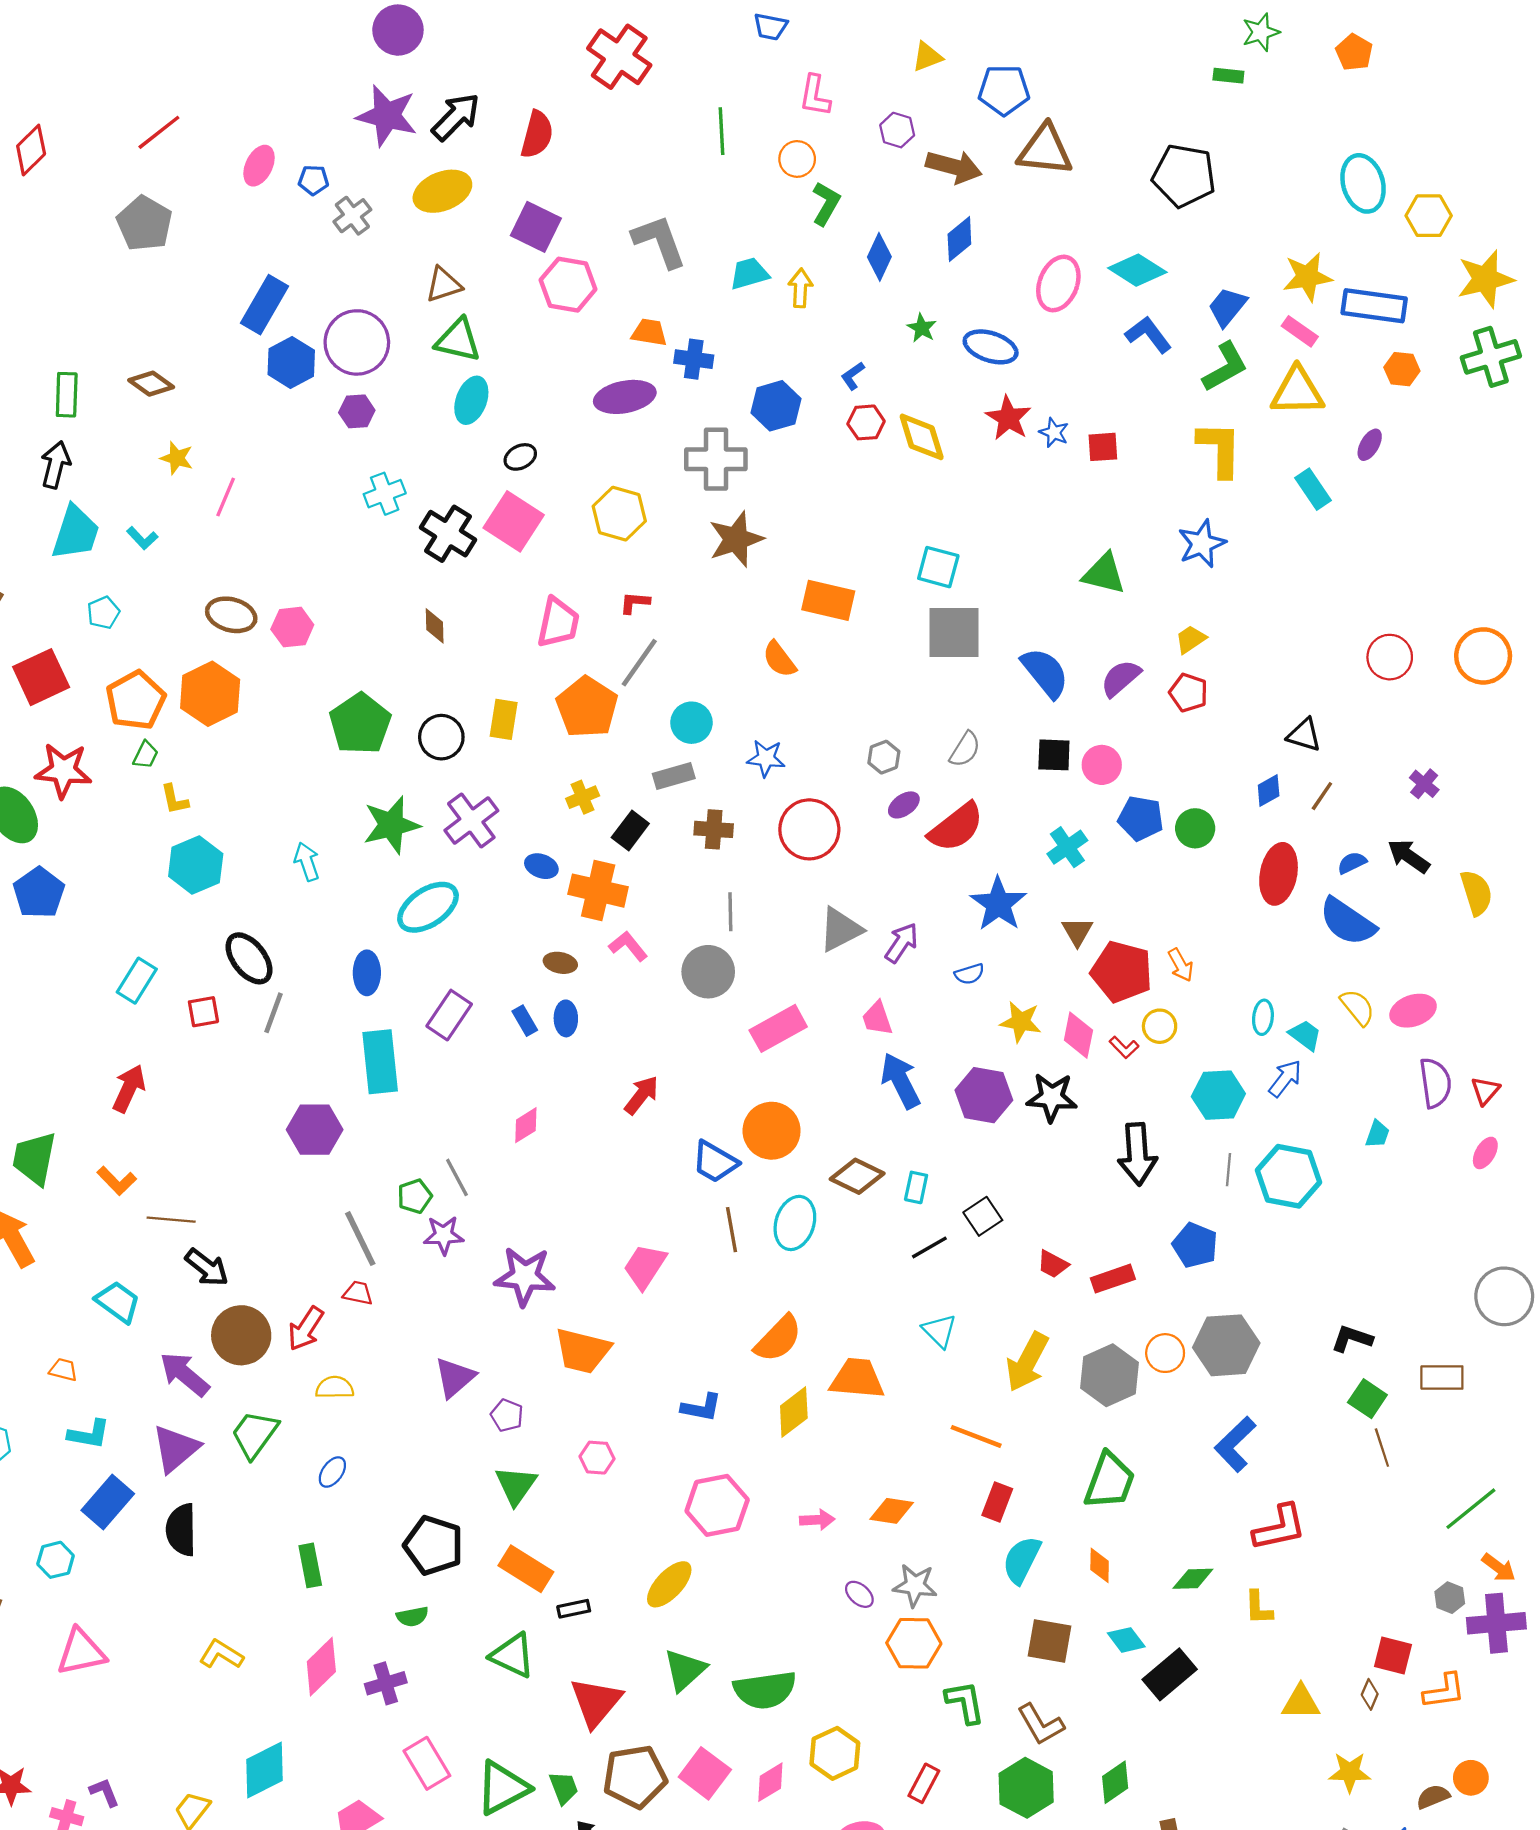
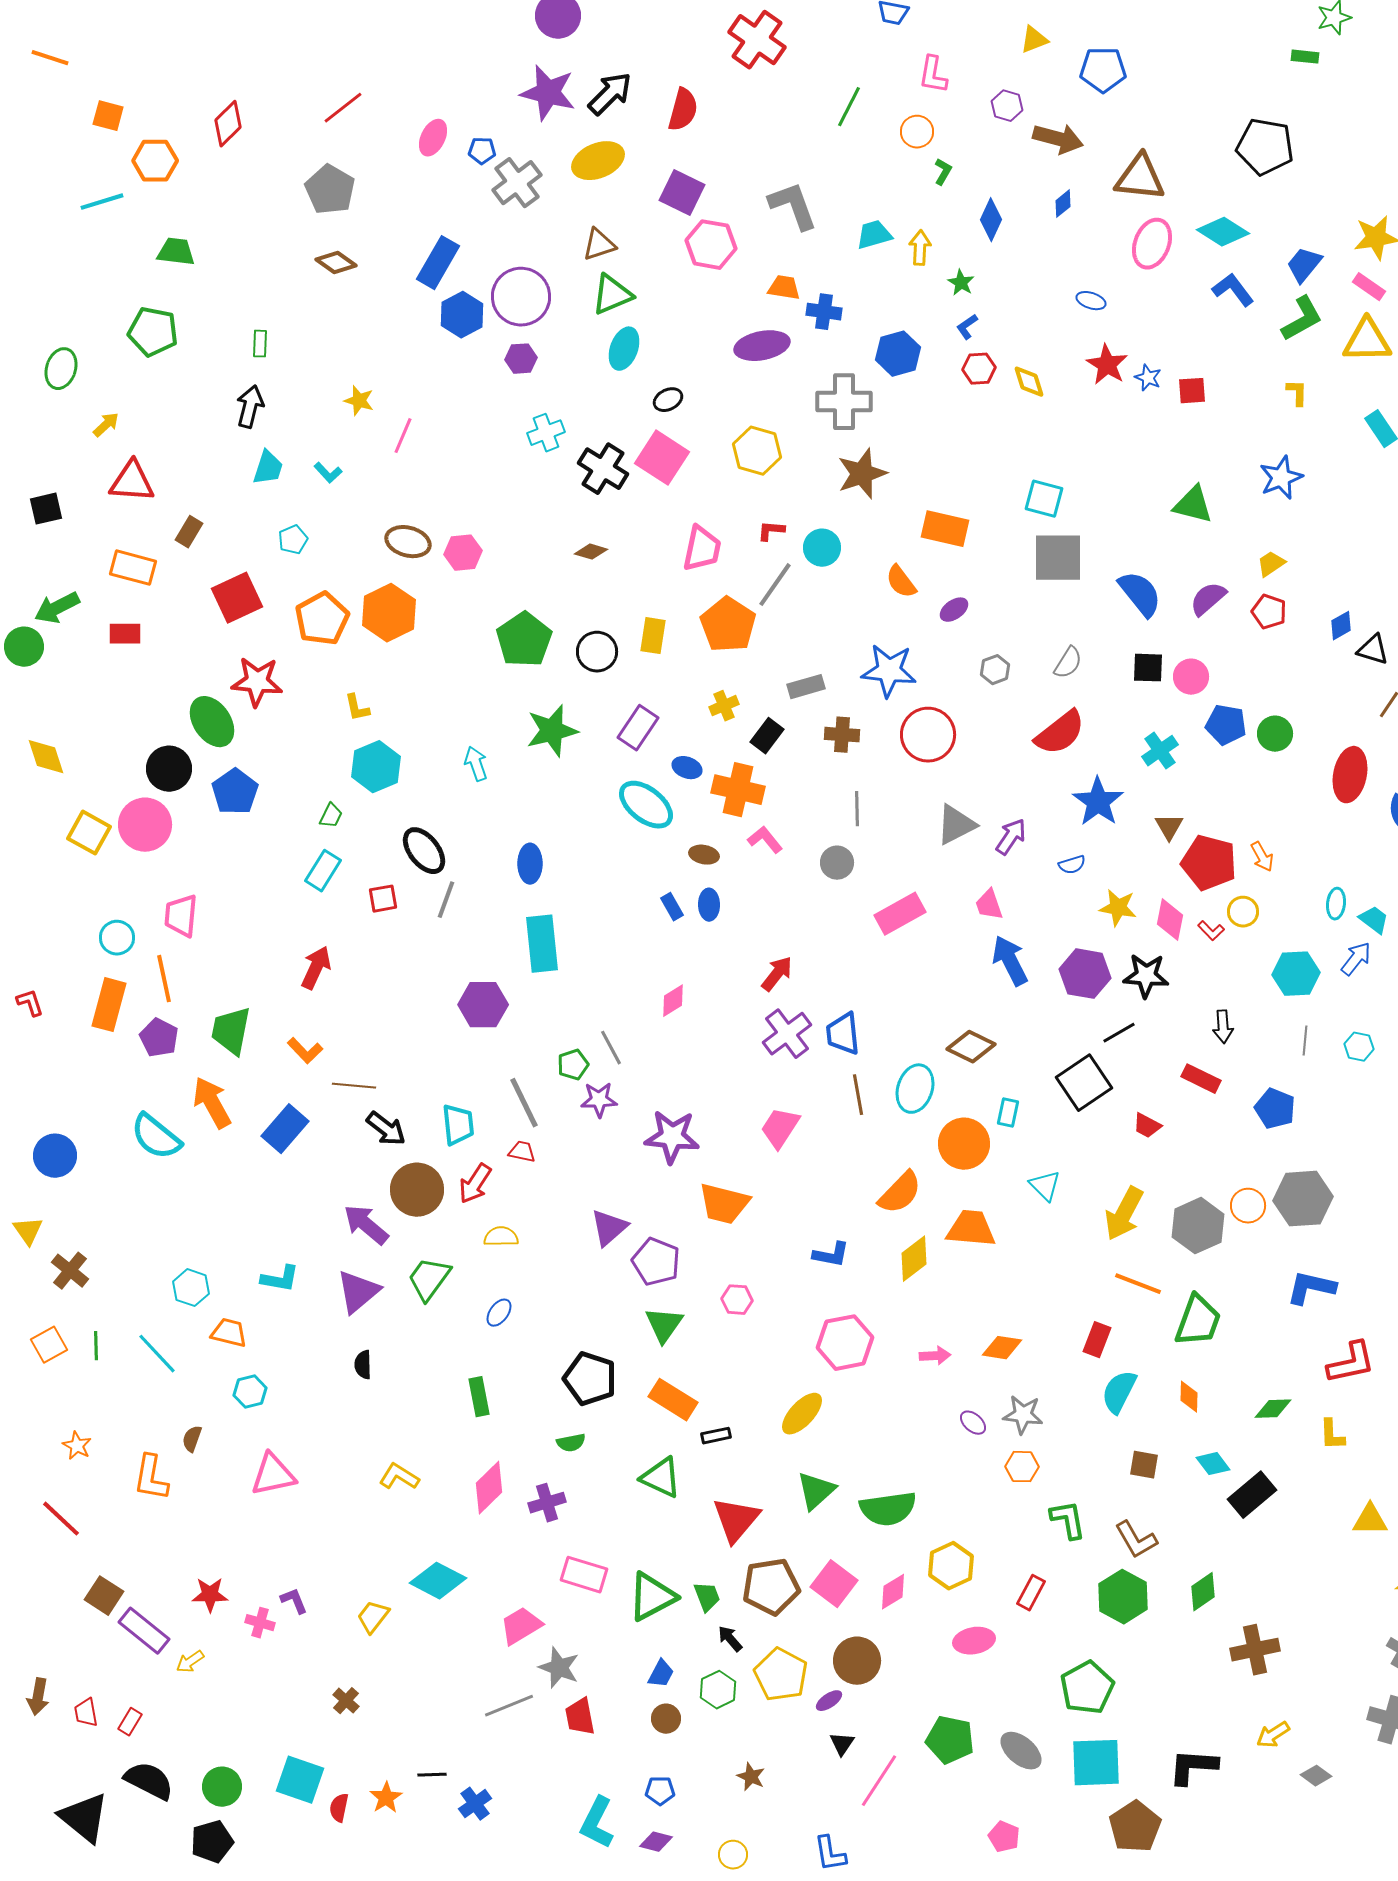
green line: (722, 131) -> (849, 107), turned 30
brown triangle: (1045, 150) -> (1140, 178), moved
green L-shape: (826, 203) -> (943, 172), size x0.7
gray cross: (352, 216) -> (517, 183), size x1.4
blue diamond: (959, 239) -> (1063, 204), size x0.7
green star: (922, 328) -> (961, 283), moved
green triangle: (458, 340) -> (612, 295), turned -36
blue ellipse: (991, 347) -> (1091, 301), size x0.6
brown diamond: (151, 384) -> (336, 263), moved
green rectangle: (67, 395) -> (260, 344), size x0.7
yellow diamond: (922, 437) -> (1029, 382), size x0.7
yellow L-shape: (1220, 449) -> (1297, 393), size x0.5
cyan trapezoid: (76, 533) -> (268, 468), size x0.7
brown diamond: (435, 626) -> (591, 552), turned -72
cyan circle: (691, 723) -> (822, 548), moved
green trapezoid: (146, 755) -> (331, 816), moved
blue star: (766, 758) -> (889, 671), size x1.6
blue diamond: (1269, 790) -> (1341, 626), moved
purple ellipse: (904, 805) -> (954, 610), moved
purple cross: (471, 821) -> (787, 1034), moved
cyan ellipse: (428, 907) -> (646, 805), moved, turned 72
gray circle: (708, 972) -> (837, 863), size x0.7
purple rectangle: (449, 1015) -> (638, 728), moved
orange circle: (772, 1131) -> (964, 1144), moved
black arrow: (1137, 1154) -> (1223, 1027), size x0.6
blue trapezoid: (715, 1162) -> (843, 1034), turned 54
cyan hexagon: (1289, 1176) -> (1359, 1047), size x0.5
cyan rectangle: (916, 1187) -> (1008, 1113), moved
black square: (983, 1216) -> (1084, 1083), size x1.6
black line: (929, 1247) -> (1119, 1033), moved
red rectangle: (1113, 1279) -> (1201, 1079), moved, turned 45
cyan trapezoid: (118, 1302) -> (458, 1125), moved, turned 48
orange trapezoid: (63, 1370) -> (229, 1333), moved, size x1.4
purple pentagon: (507, 1415) -> (656, 1262), size x1.6
orange line: (976, 1436) -> (1138, 1284), moved
blue L-shape: (1235, 1444) -> (1311, 1288), turned 57
blue rectangle: (108, 1502) -> (285, 1129), moved
black semicircle: (181, 1530) -> (363, 1365), size x0.6
brown square: (1049, 1641) -> (1144, 1465), size x0.7
orange hexagon: (914, 1643) -> (1022, 1467), size x0.7
pink rectangle: (427, 1763) -> (584, 1575), turned -42
cyan diamond: (265, 1770) -> (438, 1581), turned 54

